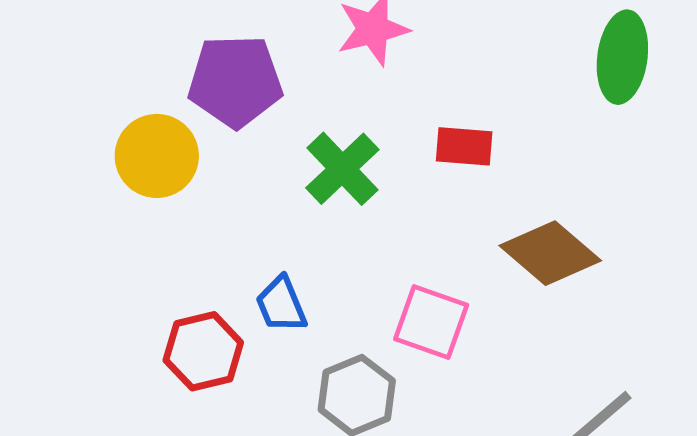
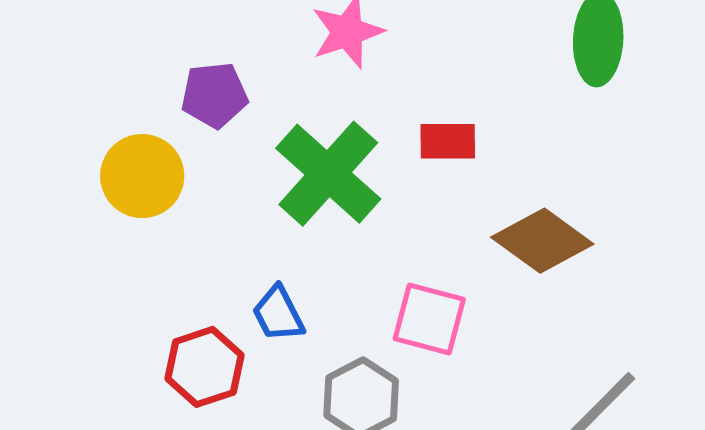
purple pentagon: (235, 81) -> (214, 95), size x0.7
green cross: (342, 169) -> (328, 174), size x1.4

